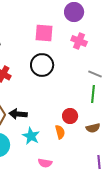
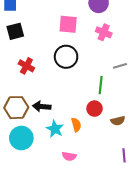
gray line: (95, 74) -> (120, 66), turned -40
green line: (93, 94) -> (101, 85), moved
orange semicircle: (60, 132) -> (76, 125), moved

